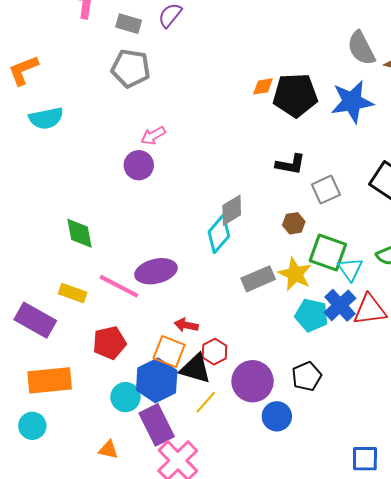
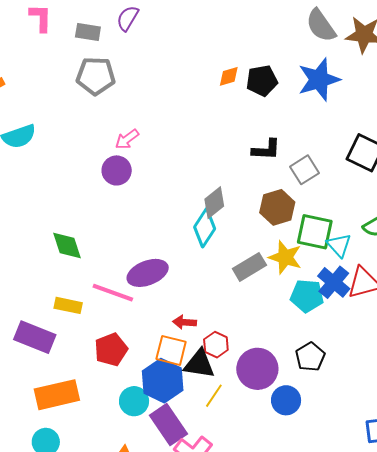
black pentagon: (295, 95) -> (262, 81), size x0.7
brown hexagon: (294, 223) -> (277, 207), size x1.6

